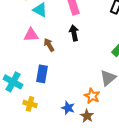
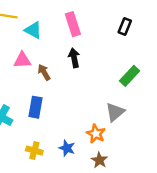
yellow cross: (30, 104) -> (34, 151), moved
brown star: (87, 116) -> (99, 160), moved

